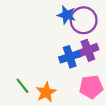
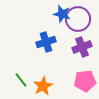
blue cross: (70, 57) -> (46, 42), moved

